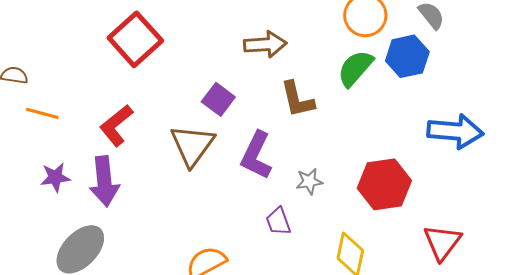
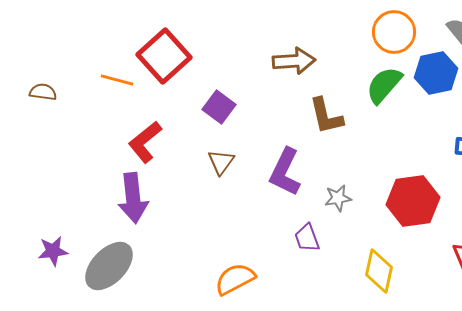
purple square: (218, 99) -> (219, 107), moved
orange line: (42, 113) -> (117, 80), moved
brown triangle: (192, 145) -> (221, 162), size x0.6
purple star: (55, 177) -> (53, 251), moved

